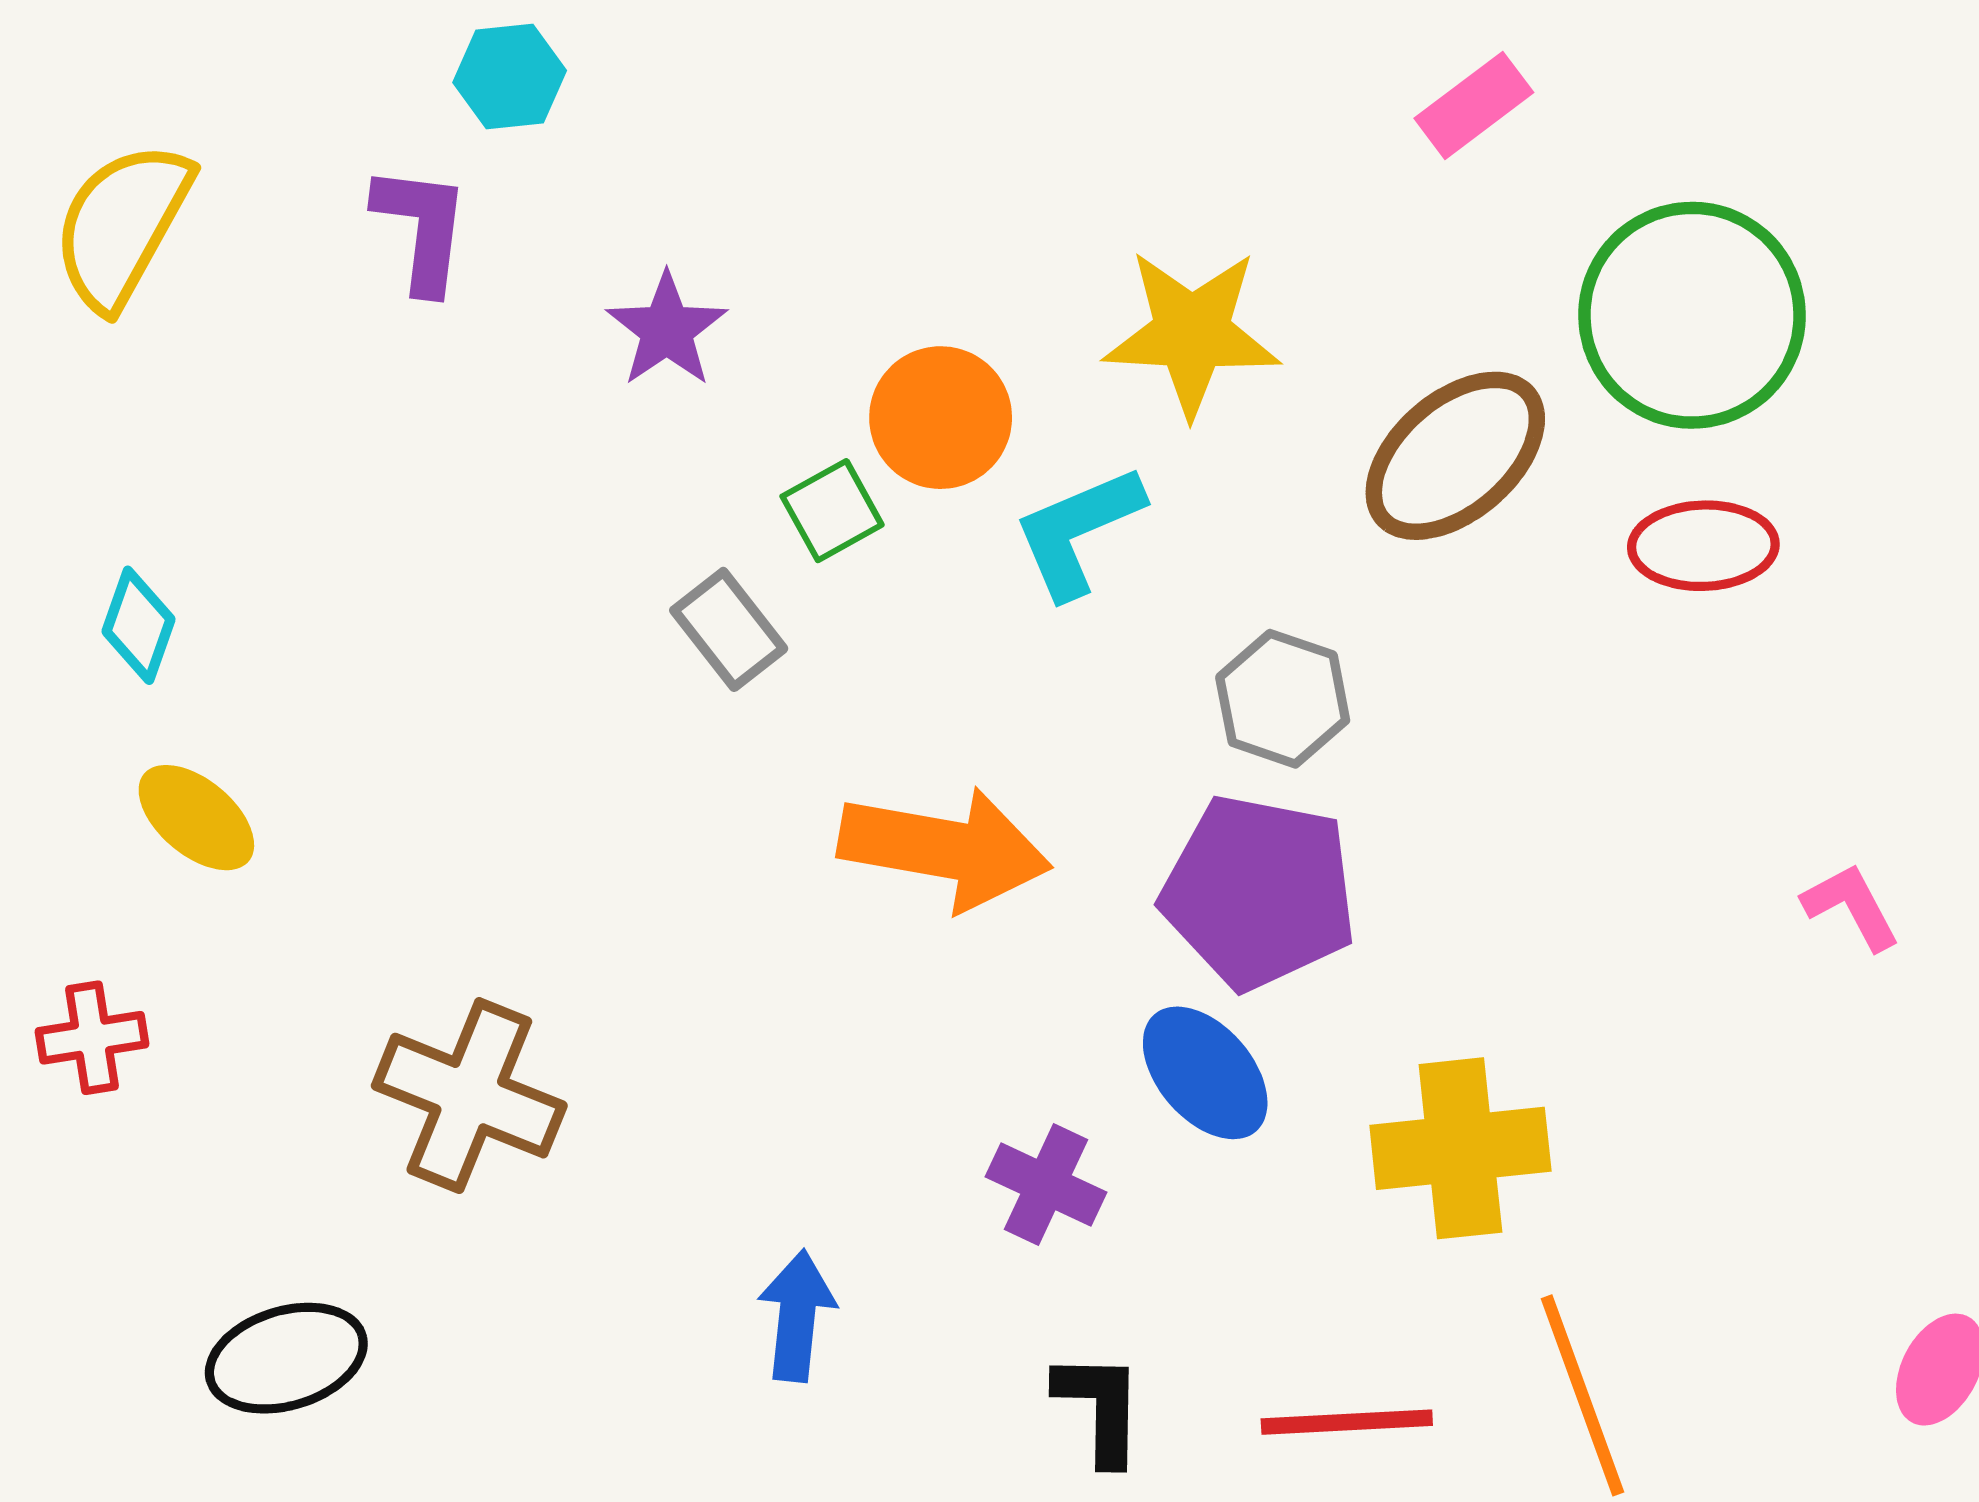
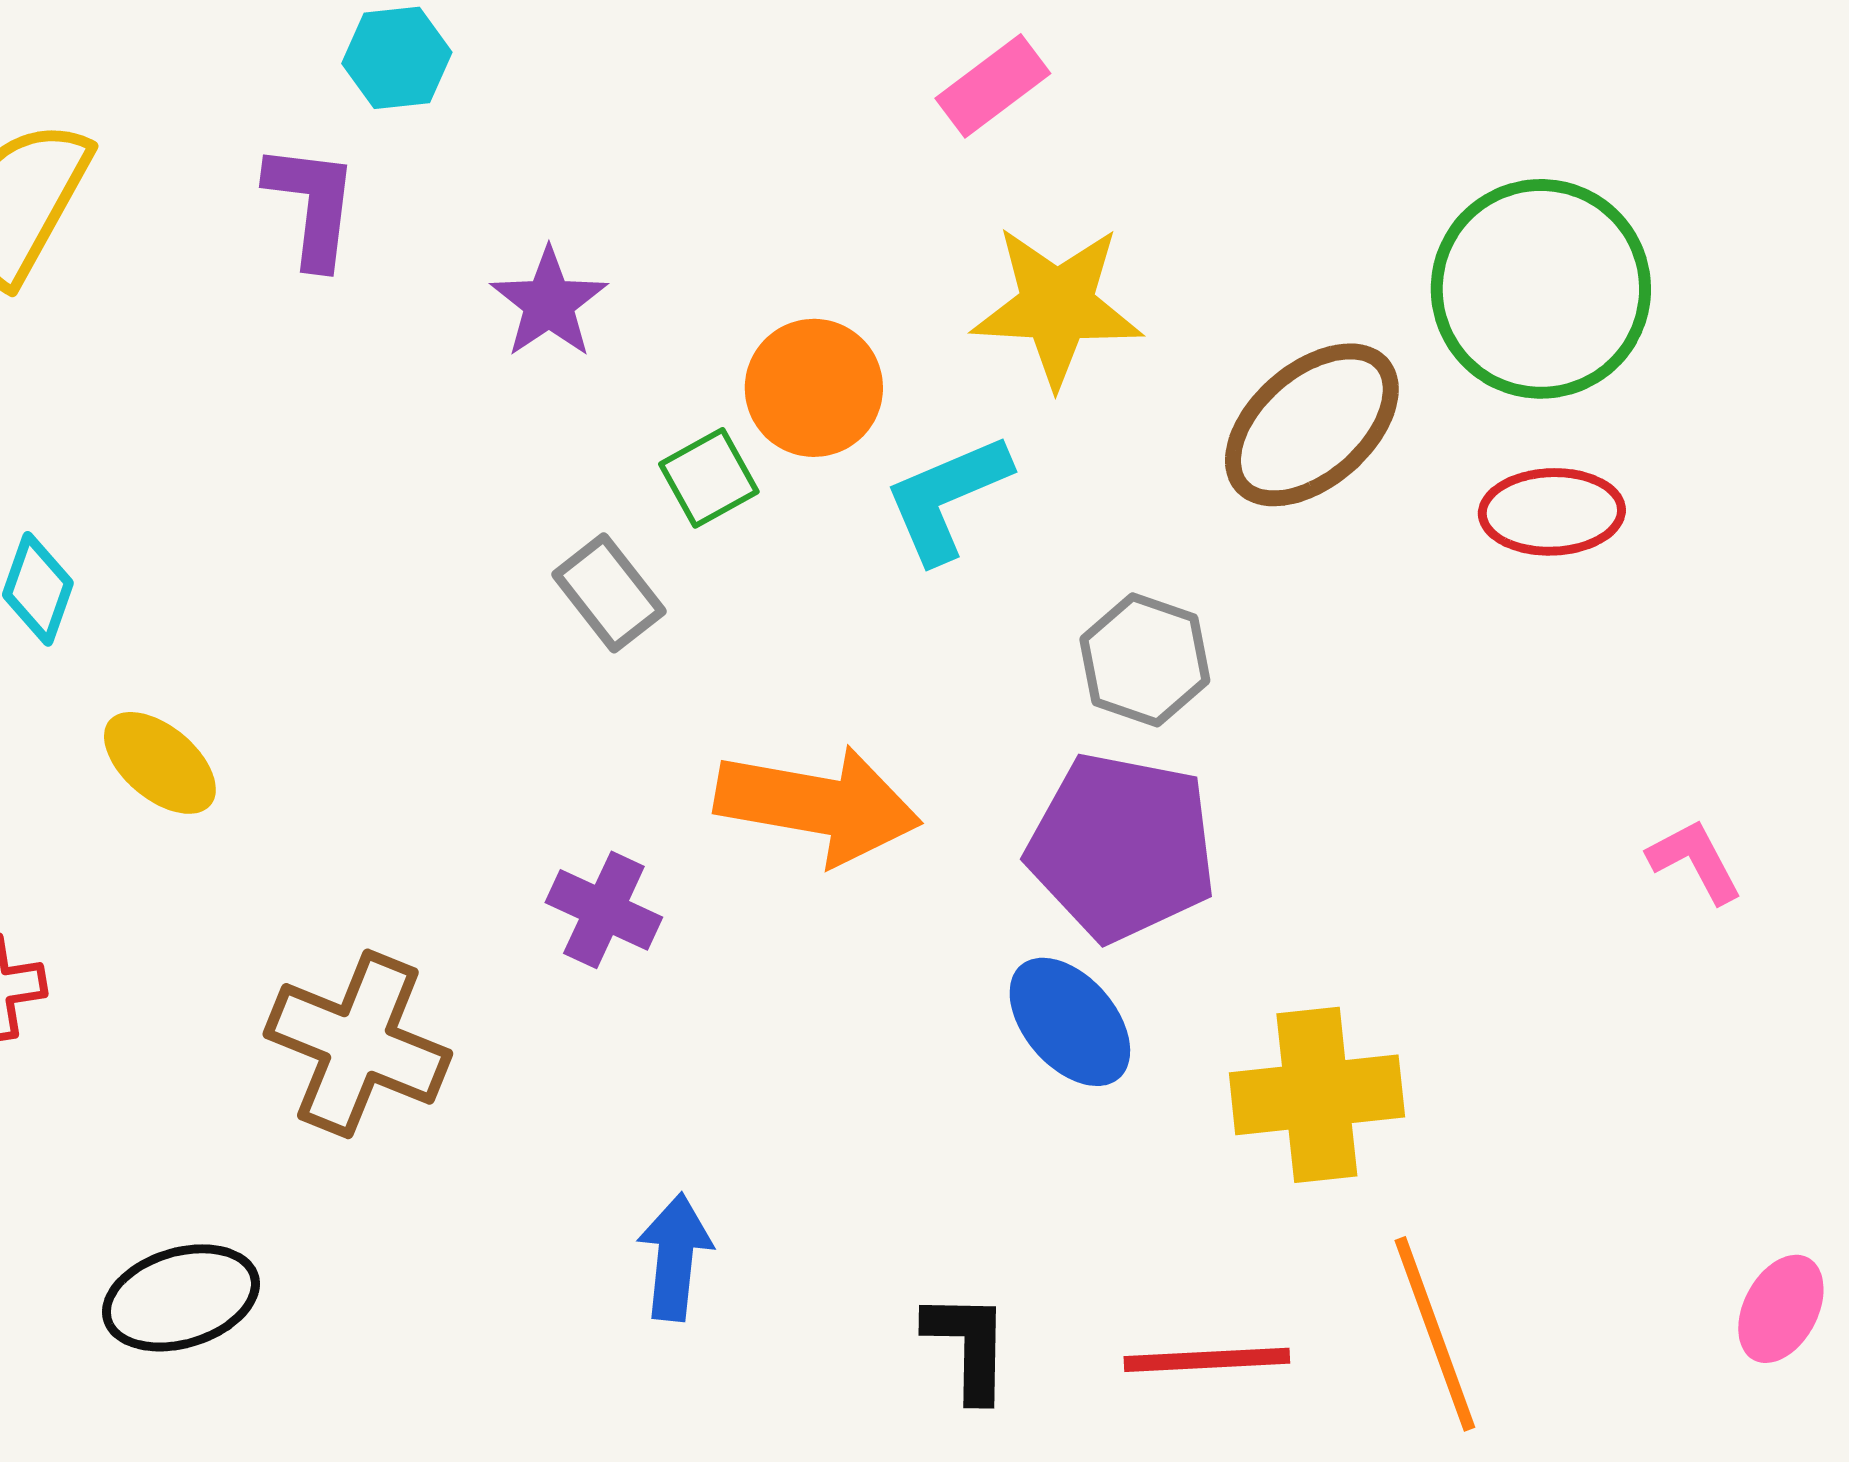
pink rectangle: (1474, 105) -> (993, 86), moved
yellow ellipse: (196, 818) -> (160, 763), moved
purple cross: (1046, 1185) -> (604, 910), moved

